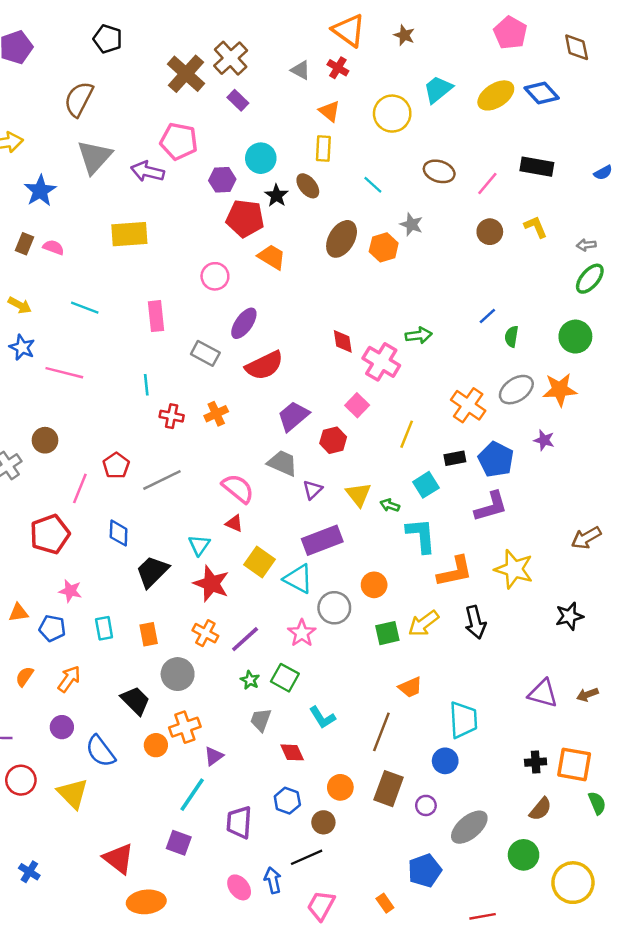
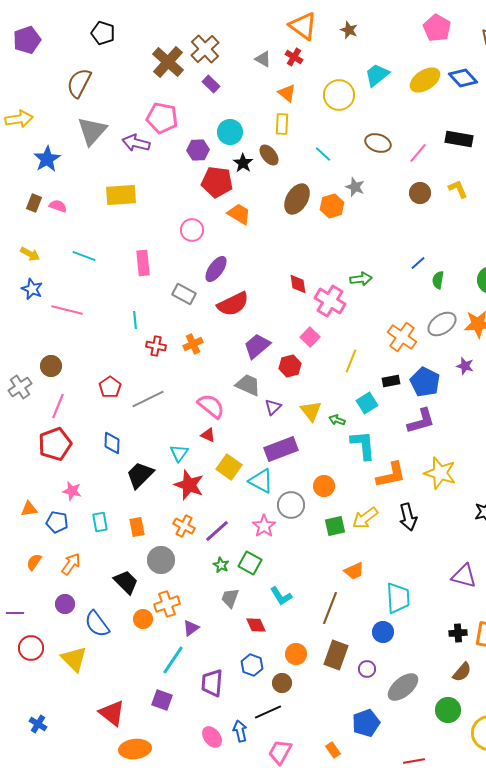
pink line: (80, 488) -> (58, 406), moved

